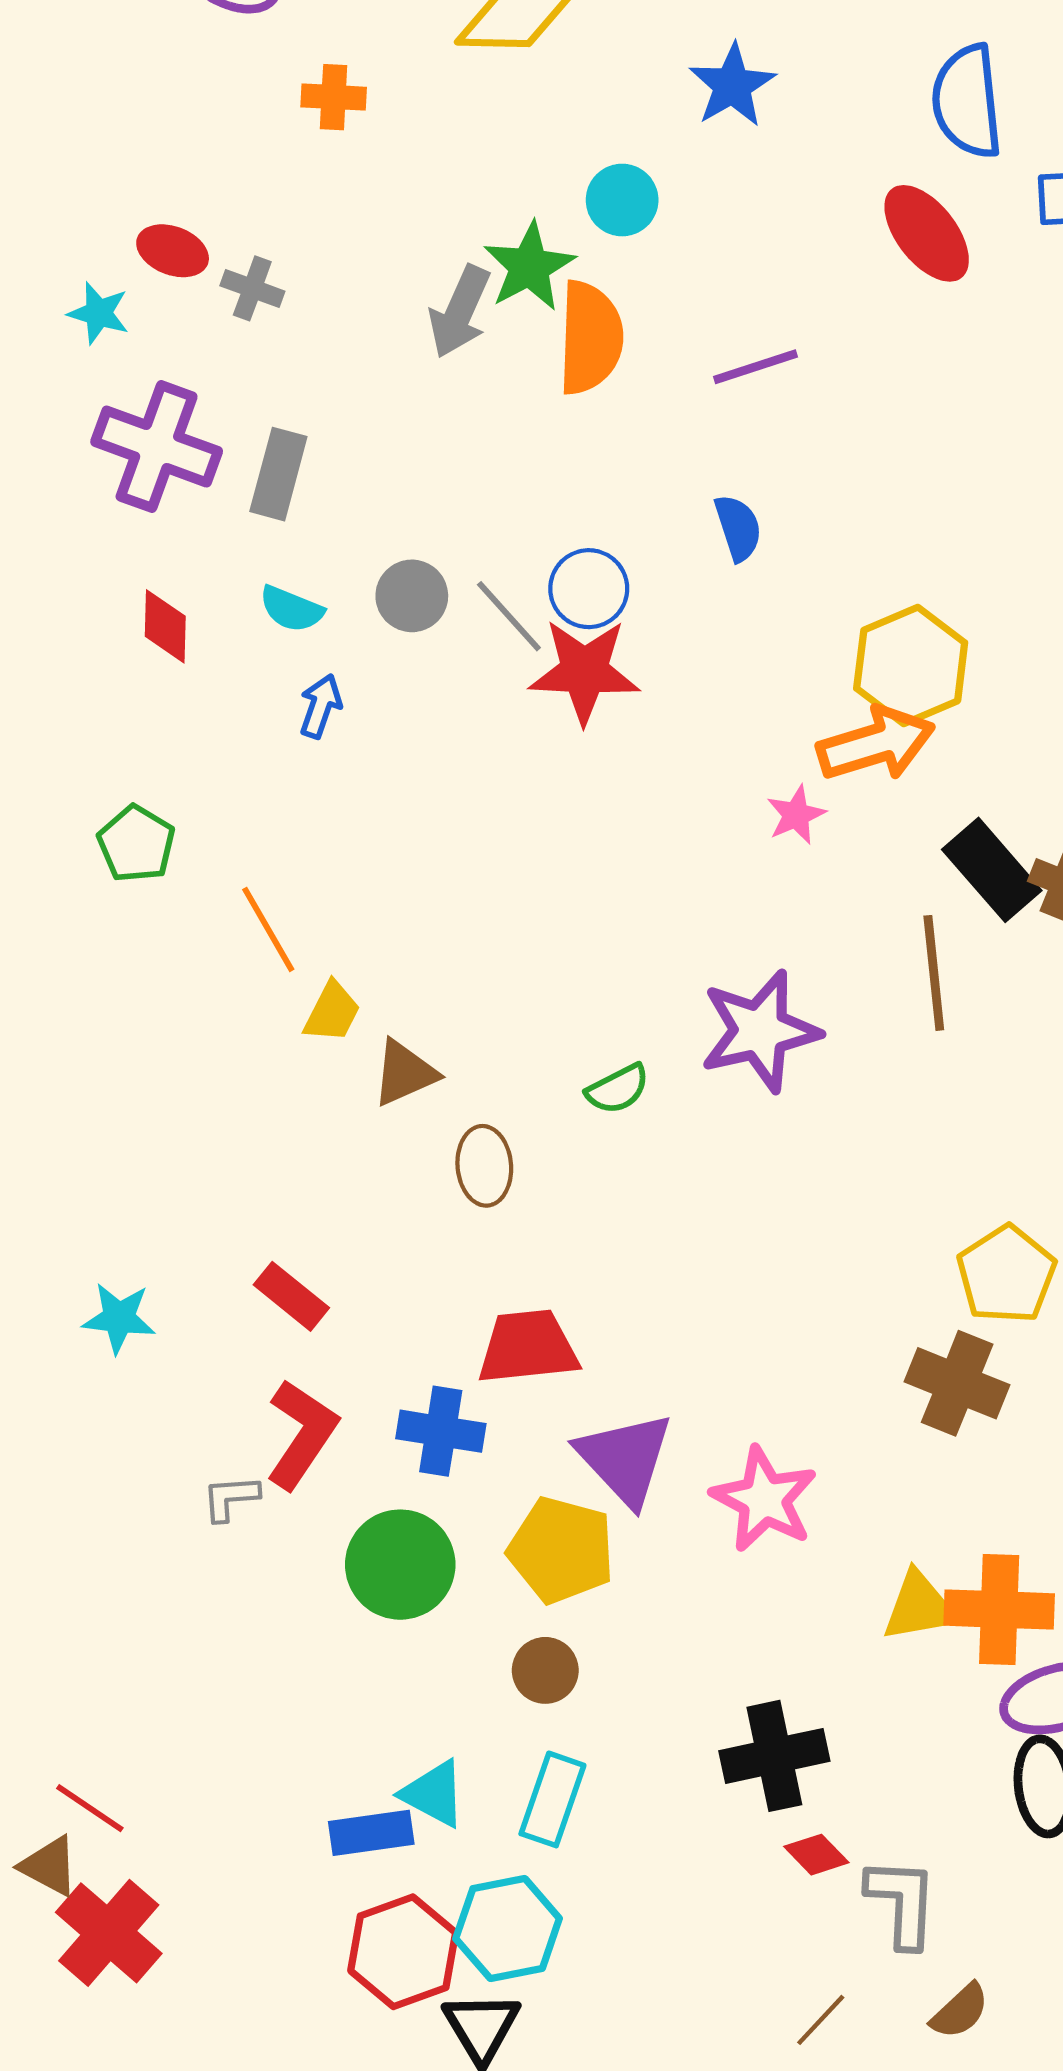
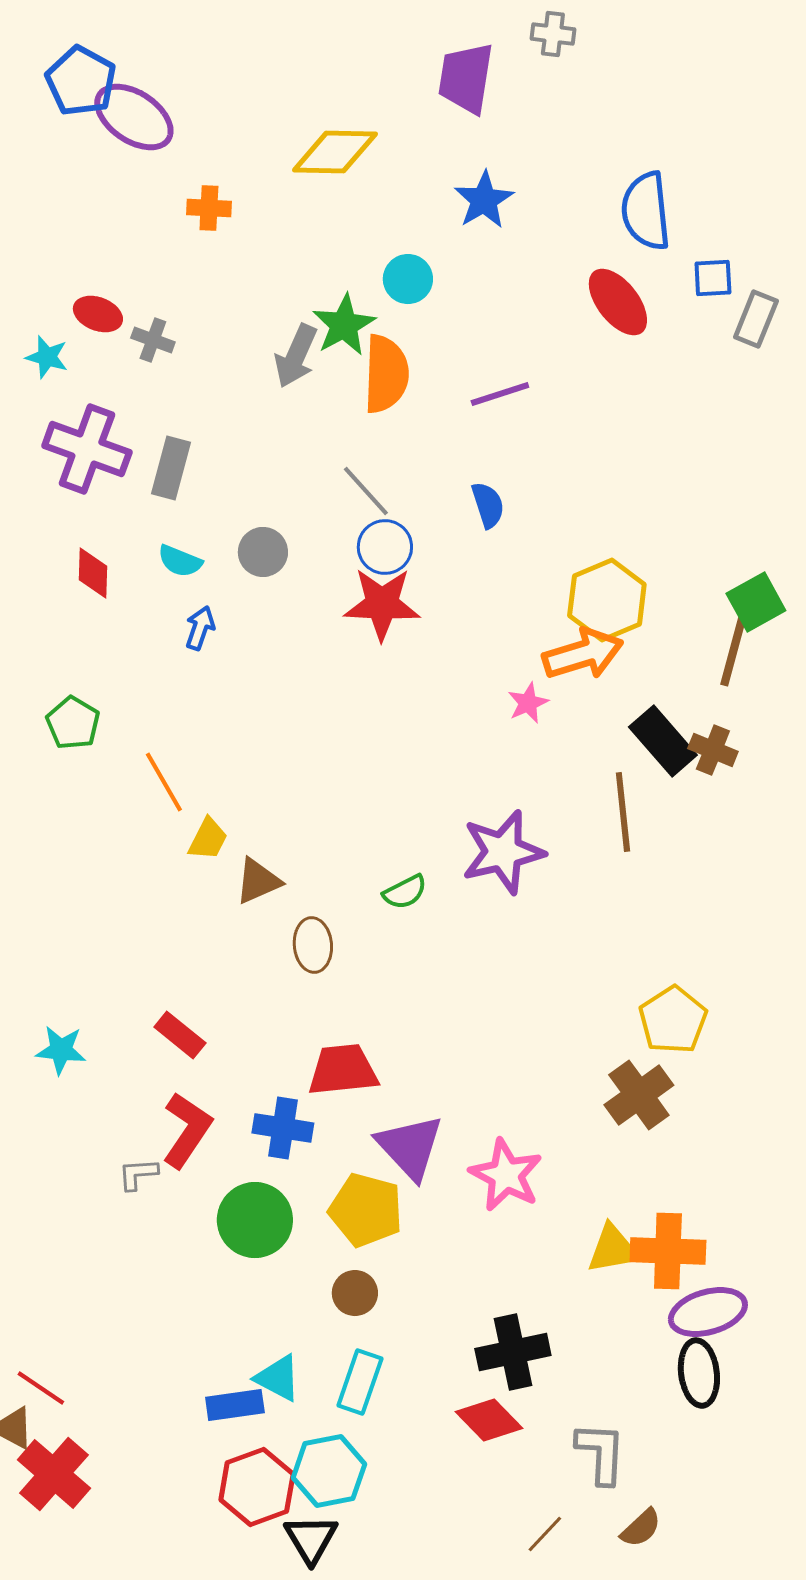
gray line: (509, 616) -> (366, 491), moved
brown cross: (957, 1383) -> (639, 1095), turned 32
red diamond: (816, 1855) -> (489, 1420), moved, size x1.5

